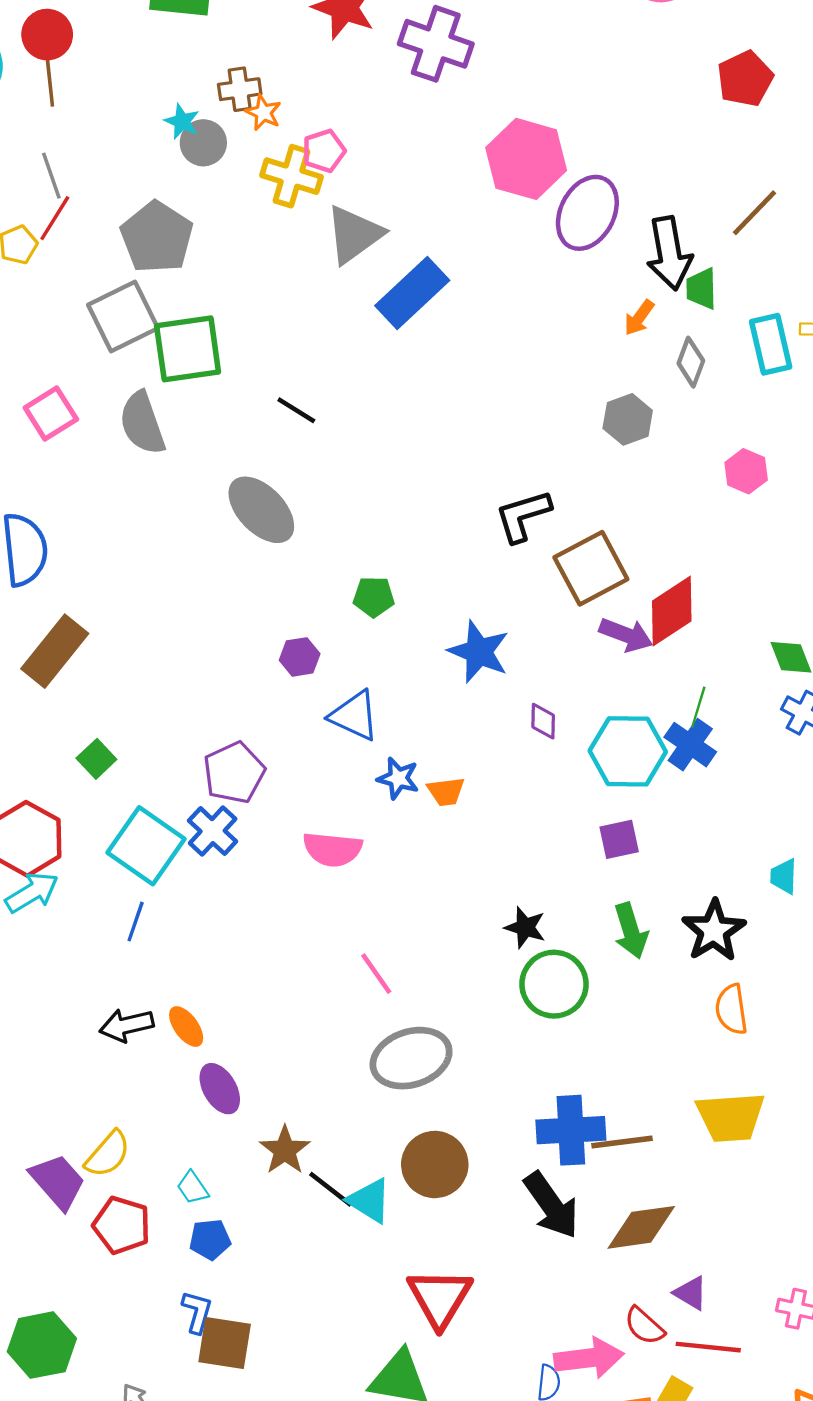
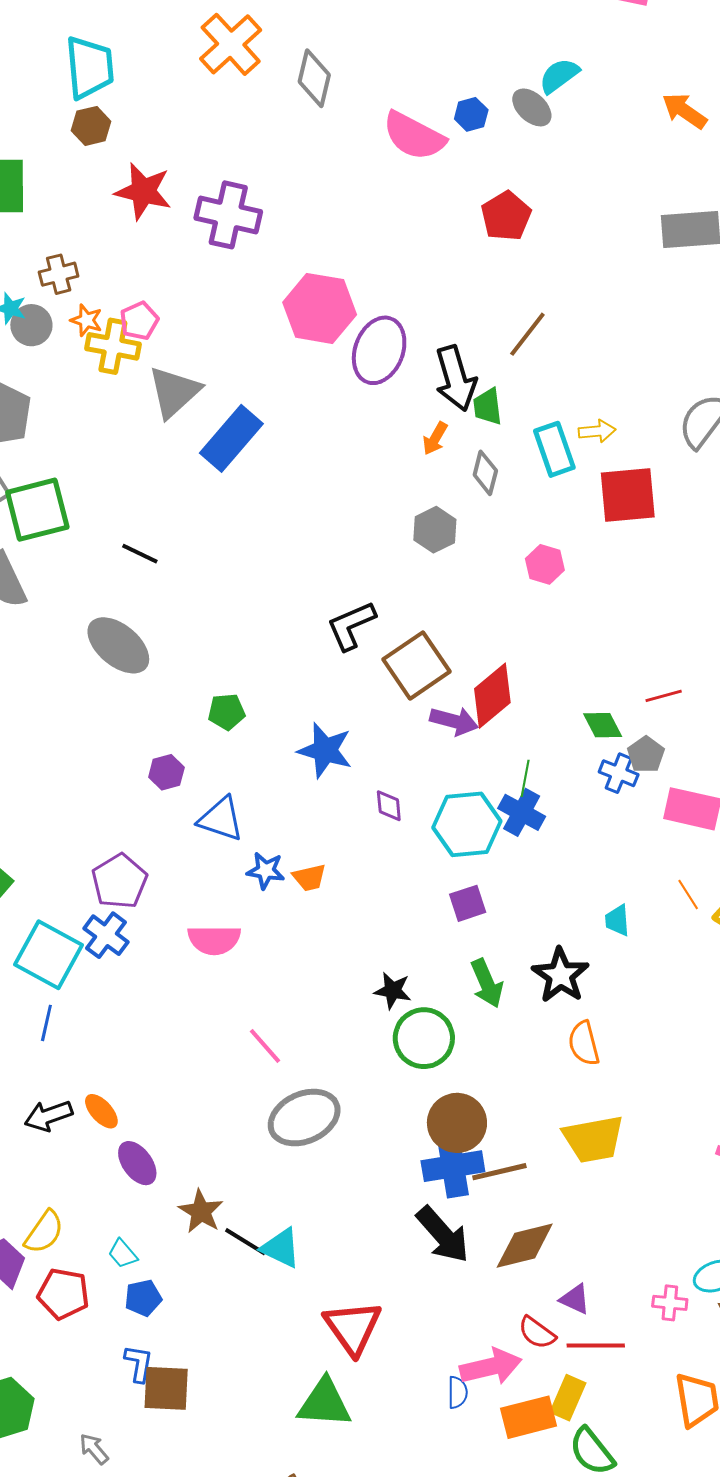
orange star: (263, 113) -> (86, 320), moved
brown circle: (435, 1164) -> (457, 1123), moved

